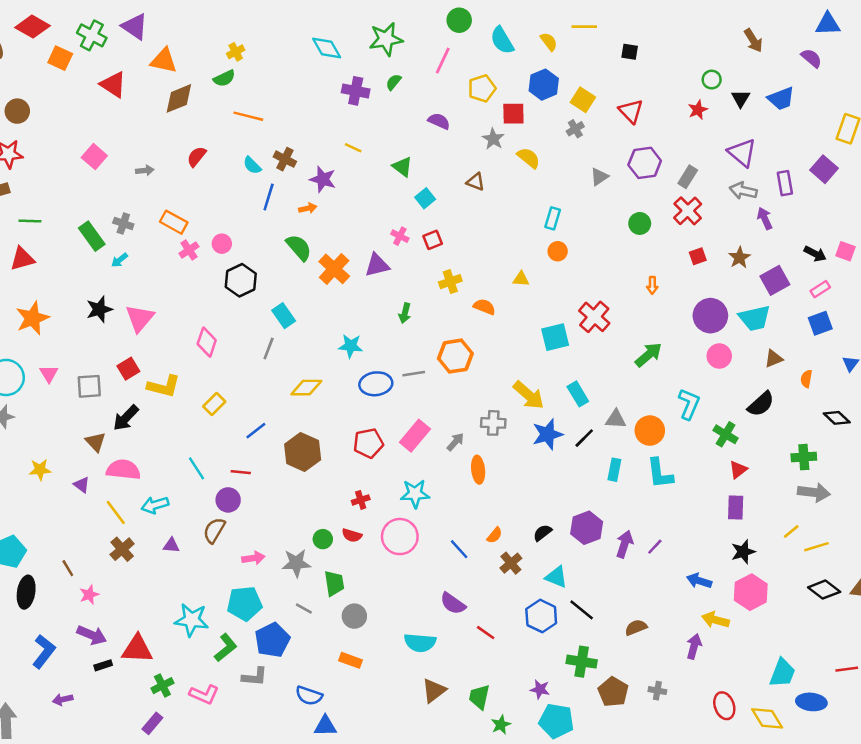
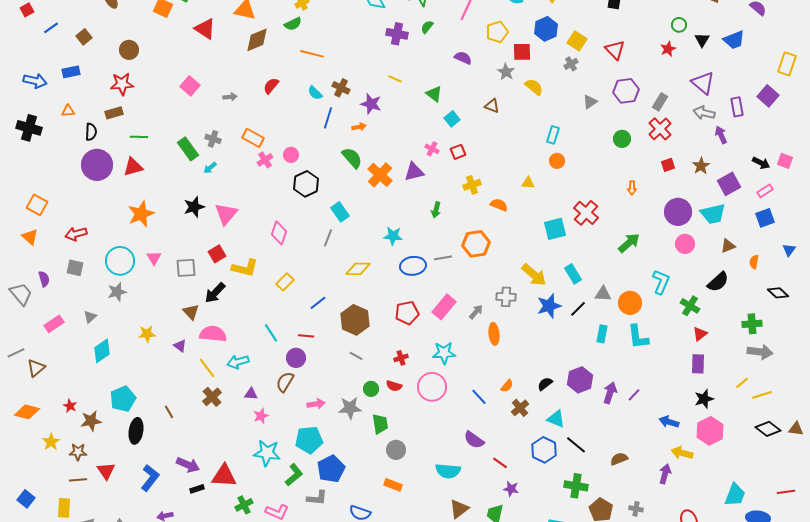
pink star: (89, 595) -> (261, 416), moved
gray line: (304, 609) -> (356, 356), moved
purple star: (540, 689) -> (511, 489), moved

